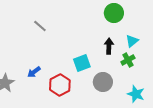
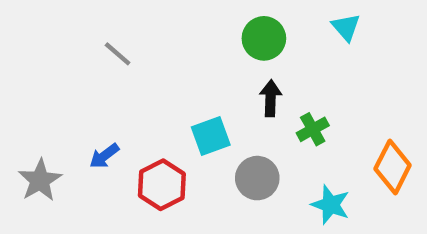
green circle: (114, 13) -> (264, 38), moved
cyan triangle: (132, 41) -> (346, 27), moved, turned -32

